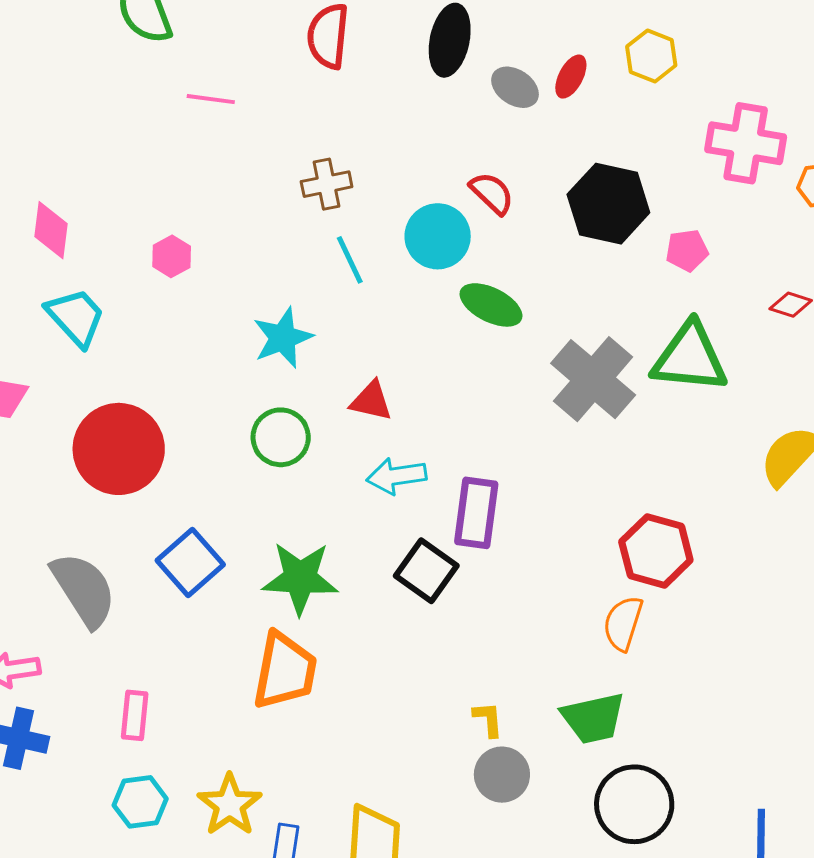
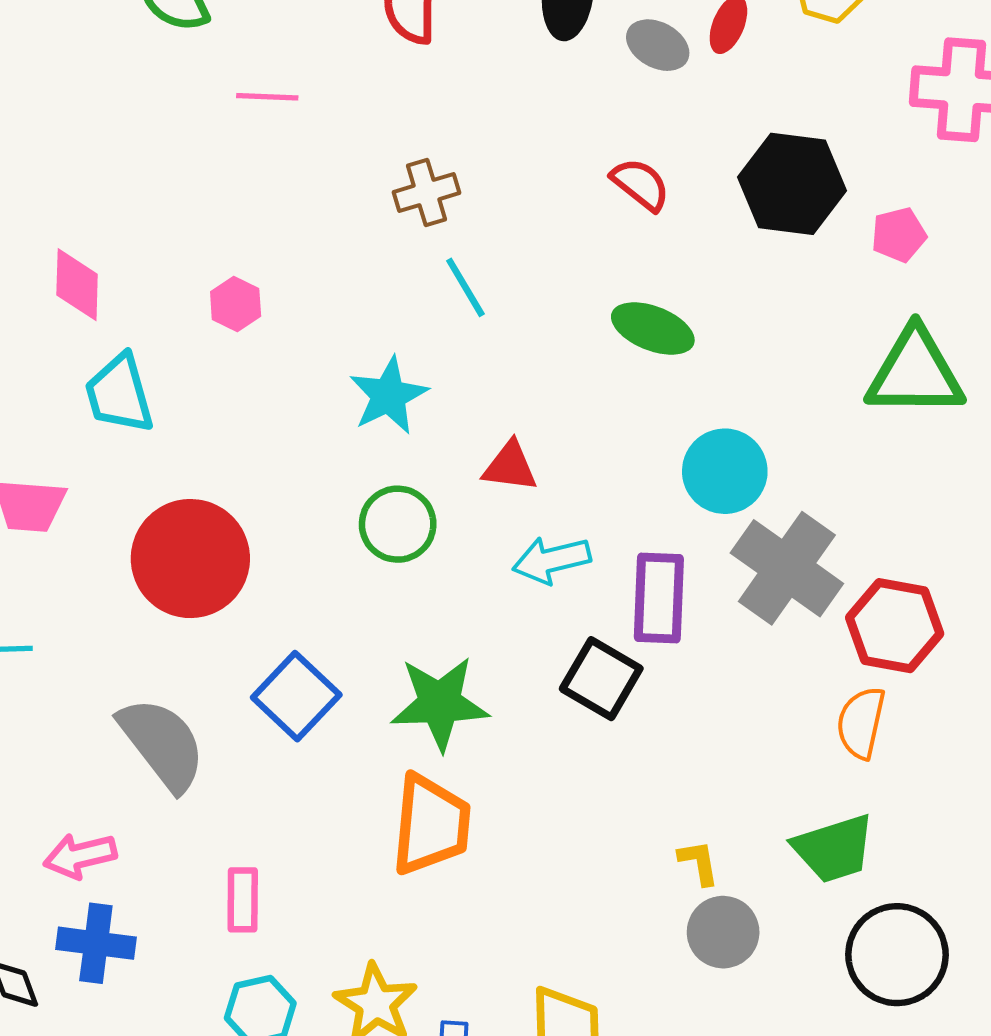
cyan circle: (438, 236) -> (725, 471), moved
cyan trapezoid: (76, 317) -> (119, 394), turned -148
gray cross: (593, 379) -> (787, 568), moved

